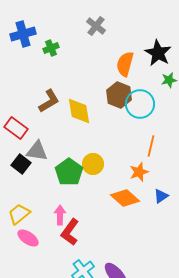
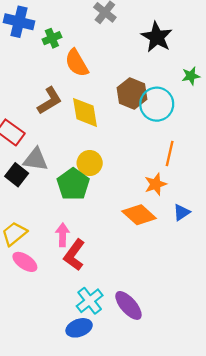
blue cross: (23, 34) -> (19, 22), turned 30
black star: (158, 53) -> (157, 37), moved
orange semicircle: (125, 64) -> (77, 63), moved, turned -45
yellow circle: (93, 164) -> (90, 163), moved

